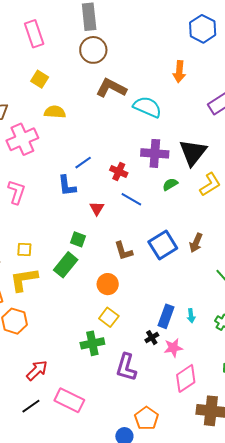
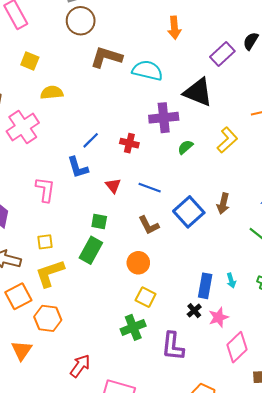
black triangle: (193, 152) -> (198, 92), moved, turned -36
pink L-shape: (16, 192) -> (45, 189), moved
blue line: (131, 199) -> (150, 188), moved

